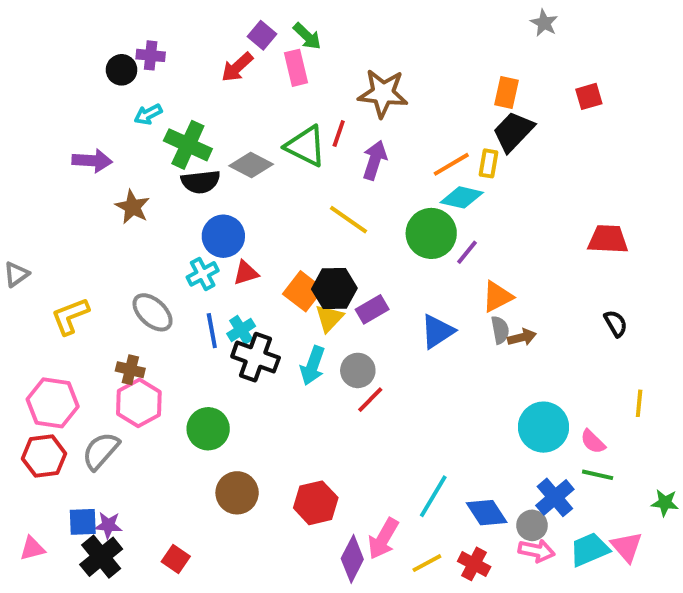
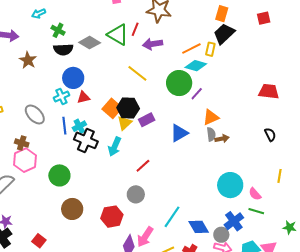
green cross: (188, 145) -> (58, 30), size x0.6
purple arrow: (375, 160) -> (153, 44), turned -120
gray circle: (358, 370) -> (136, 194), moved

